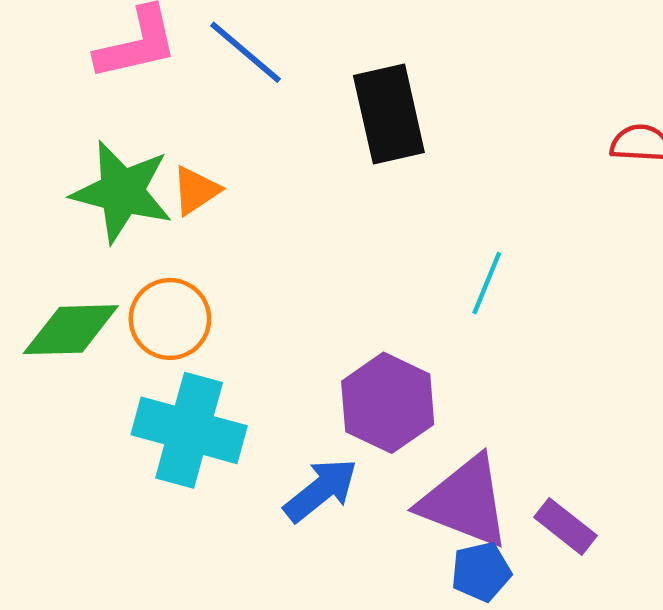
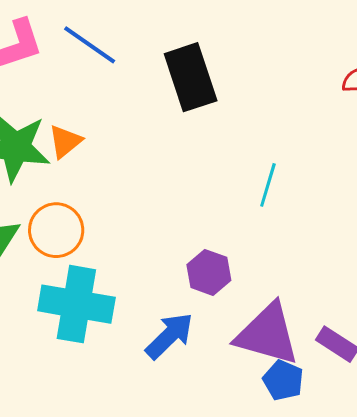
purple hexagon: (388, 403) -> (209, 272), size x0.7
blue pentagon: (481, 572) -> (283, 380), turned -30

